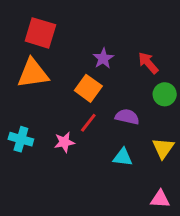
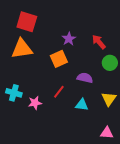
orange square: (88, 88) -> (59, 59), turned 30
red line: (88, 123) -> (59, 92), moved
pink star: (64, 142) -> (35, 103), moved

